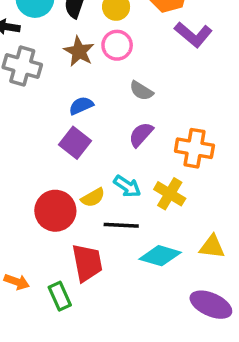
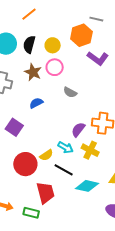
purple semicircle: (141, 135) -> (78, 130), moved
purple square: (75, 143) -> (14, 127), moved
black line: (121, 225) -> (64, 170), turned 30
green rectangle: (60, 296) -> (31, 213), turned -49

